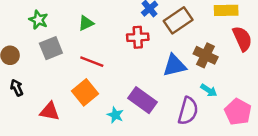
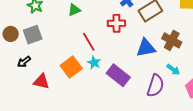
gray square: (51, 48) -> (33, 35), moved
red line: (92, 62) -> (89, 42), moved, turned 36
black arrow: (17, 88) -> (24, 62), moved, turned -104
cyan star: (115, 115) -> (94, 63), moved

